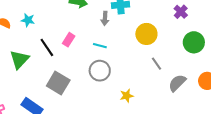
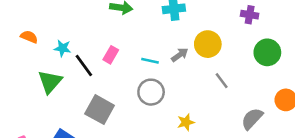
purple cross: (181, 12) -> (250, 15), turned -32
gray arrow: (105, 18) -> (180, 55), moved, turned -128
cyan star: (28, 20) -> (63, 48), moved
gray semicircle: (177, 83) -> (252, 119), moved

